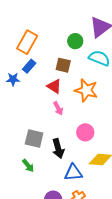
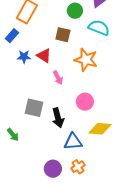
blue rectangle: (29, 66) -> (12, 36), moved
blue star: (13, 79) -> (24, 57), moved
red triangle: (54, 86) -> (44, 56), moved
green arrow: (28, 166) -> (13, 135), moved

